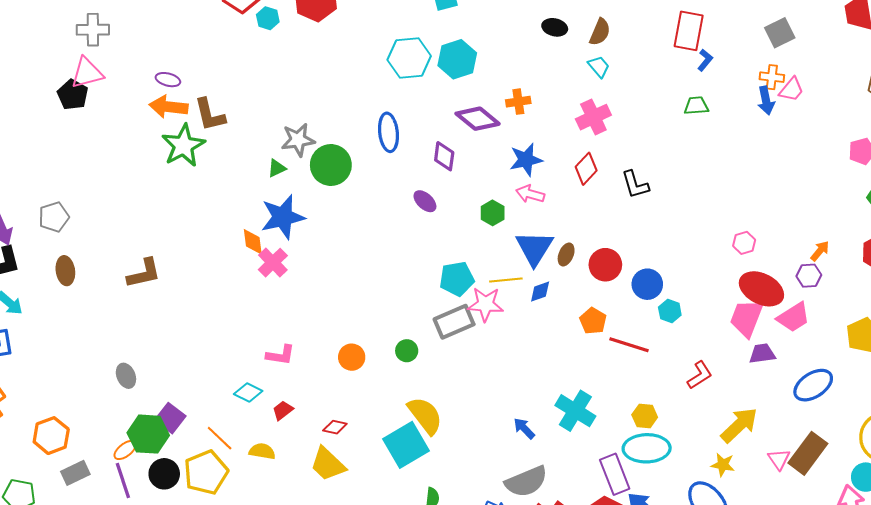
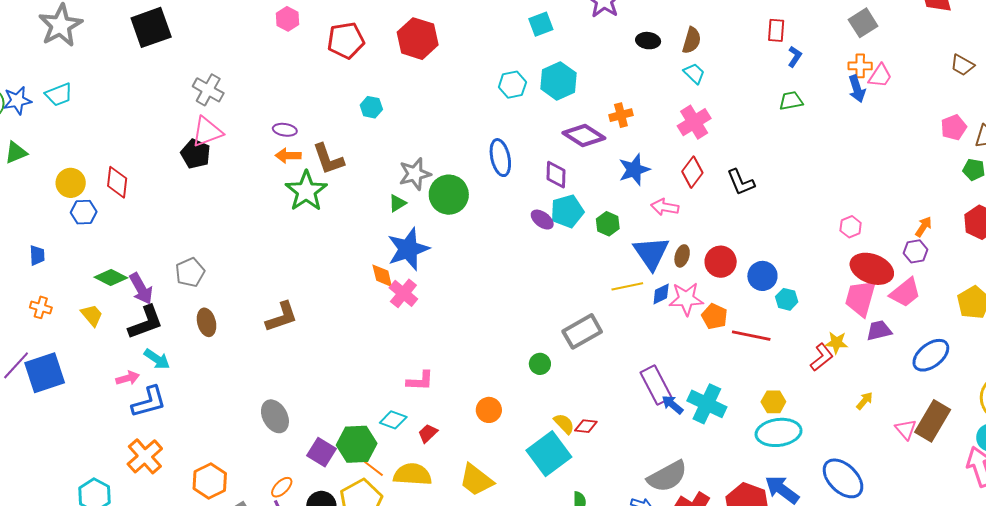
cyan hexagon: (268, 18) -> (371, 107), moved
gray cross: (93, 30) -> (208, 90), turned 36
red rectangle: (689, 31) -> (776, 30), size x0.6
cyan hexagon: (409, 58) -> (512, 85), size x0.7
orange arrow: (169, 107) -> (288, 156), size x0.7
pink arrow: (530, 194) -> (665, 207), moved
cyan pentagon: (457, 279) -> (567, 211), moved
pink star: (485, 304) -> (686, 299), moved
orange circle: (352, 357) -> (489, 410), moved
gray ellipse: (126, 376) -> (275, 416), size x1.4
yellow semicircle: (425, 415) -> (564, 424), size x0.6
yellow arrow: (739, 425) -> (864, 401), size x0.5
red diamond: (335, 427) -> (586, 426), moved
blue arrow: (524, 428) -> (672, 405), moved
green hexagon: (148, 434) -> (357, 444), moved
yellow semicircle: (262, 451) -> (412, 474), size x1.5
yellow star: (723, 465) -> (837, 343), moved
purple rectangle: (615, 474) -> (656, 385), moved

